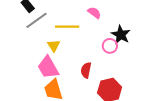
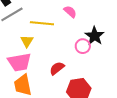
pink trapezoid: (48, 67) -> (19, 62), turned -75
red semicircle: (86, 70) -> (57, 68), turned 35

